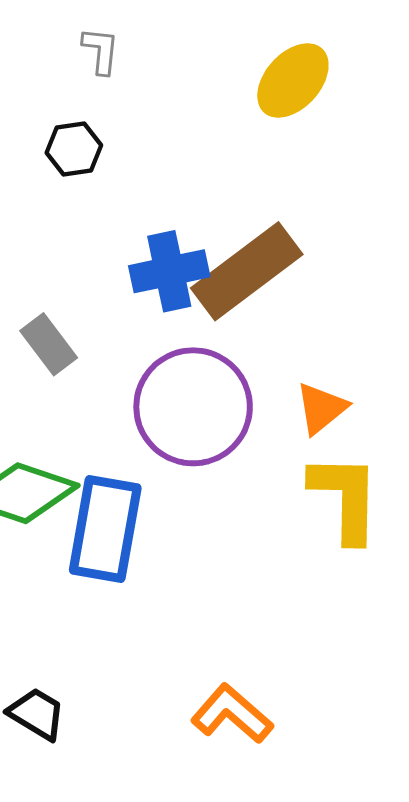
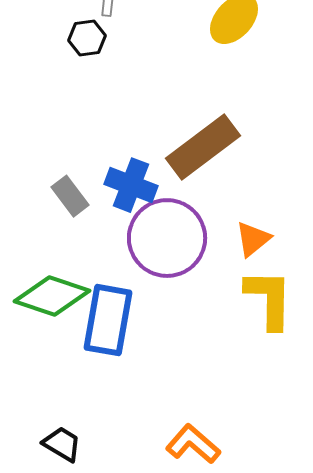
black hexagon: (74, 149) -> (87, 38), moved
blue cross: (169, 271) -> (131, 185), moved, turned 33

